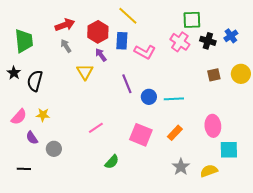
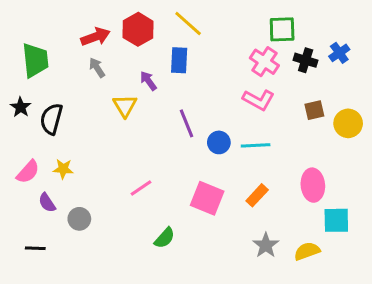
red hexagon: (98, 32) -> (138, 29), moved
pink L-shape: (145, 52) -> (259, 100), moved
yellow circle: (241, 74) -> (348, 123), moved

